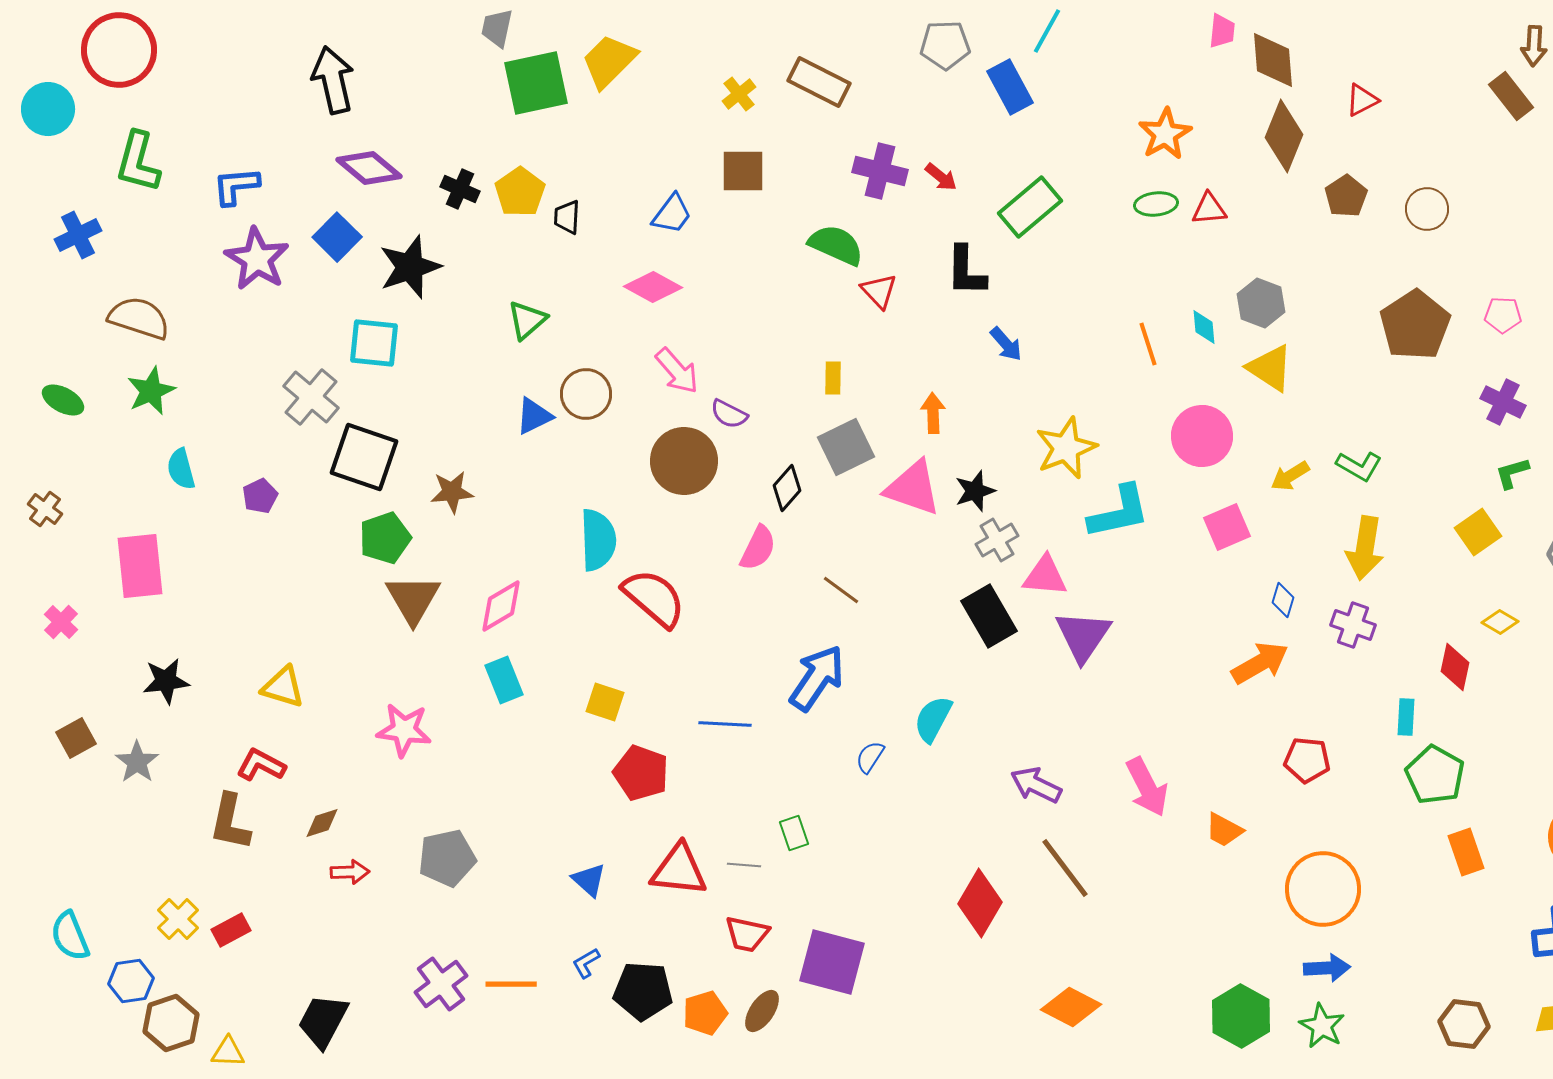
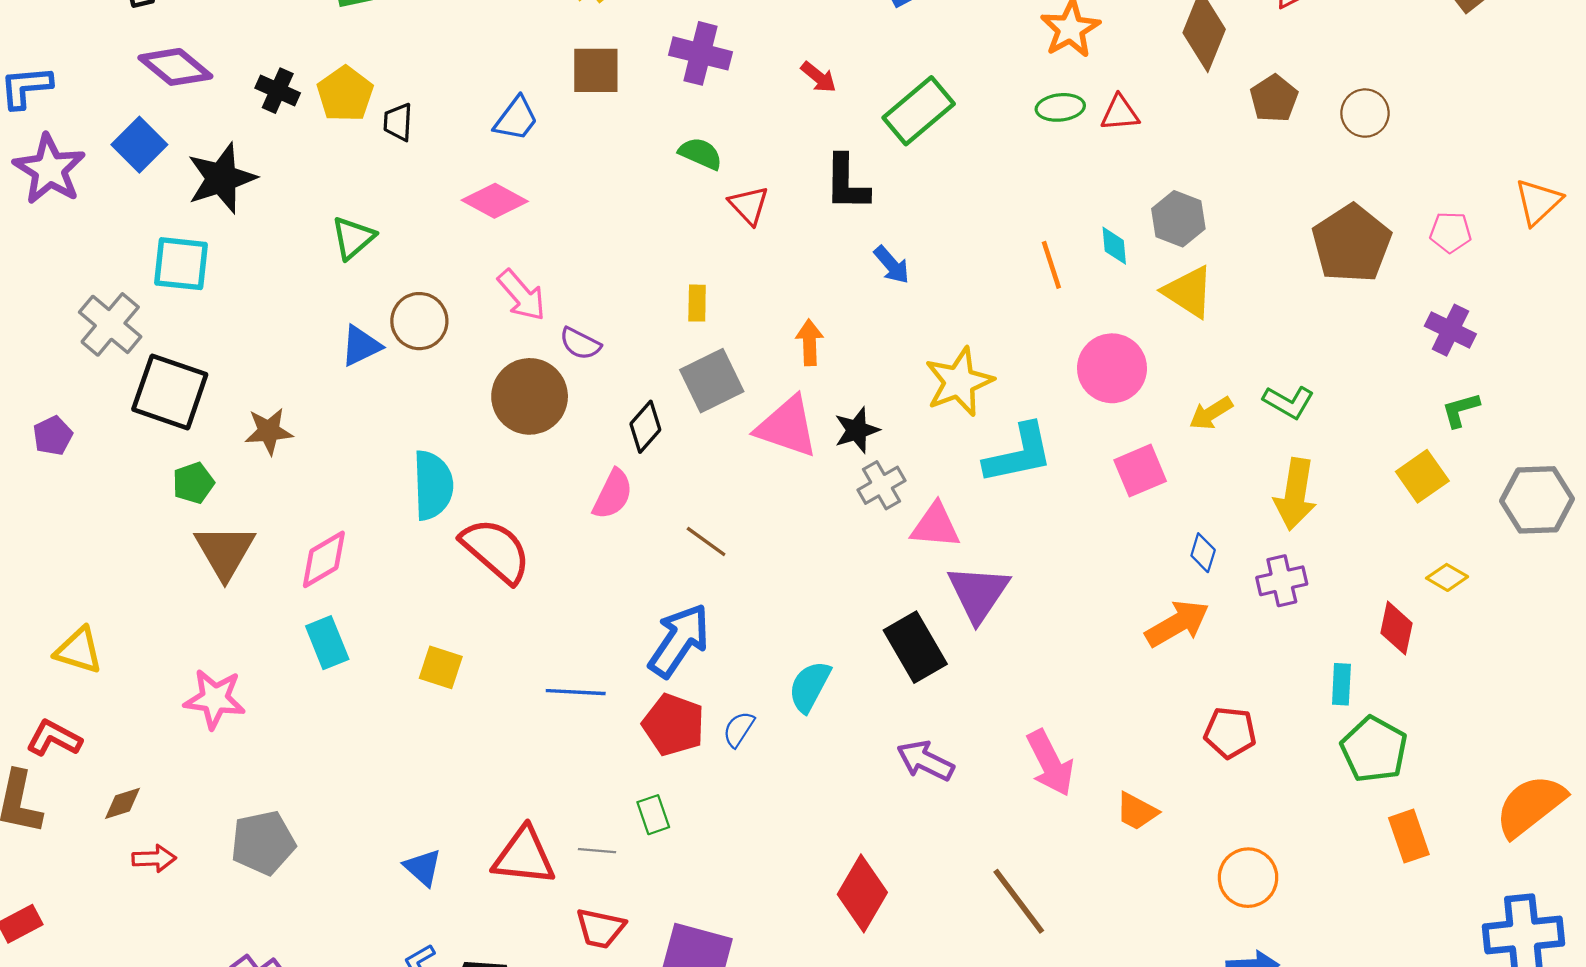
purple cross: (880, 171) -> (700, 53), moved
green semicircle: (836, 245) -> (700, 154), size x0.7
green pentagon: (385, 538) -> (193, 483), size x0.7
black rectangle: (989, 616) -> (915, 647), moved
purple cross: (1353, 625) -> (1282, 581), turned -33
red pentagon: (641, 773) -> (673, 725), moved
brown line: (1065, 868) -> (1019, 901), moved
orange circle: (1323, 889) -> (1248, 878), size x0.7

